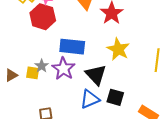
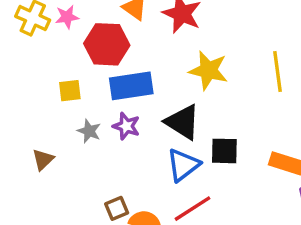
red hexagon: (43, 17) -> (107, 44), moved
purple star: (63, 69) -> (126, 126), size x0.7
yellow square: (33, 73) -> (70, 91), moved

